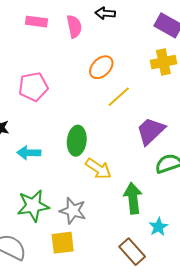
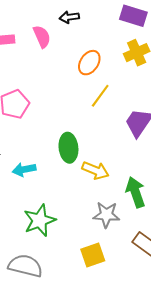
orange ellipse: (101, 67) -> (89, 63), moved
gray star: (73, 211) -> (106, 215), moved
yellow square: (63, 243) -> (93, 255), moved

